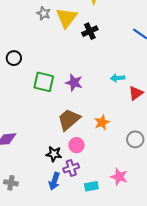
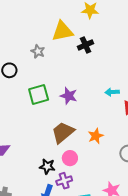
gray star: (44, 13) -> (38, 51), moved
yellow triangle: (66, 18) -> (62, 31), turned 40
green square: (44, 82) -> (39, 95), turned -30

